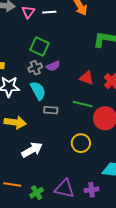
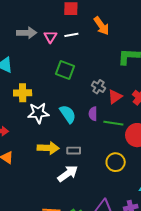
purple semicircle: (53, 66) -> (93, 114), moved, turned 120
gray cross: (35, 68) -> (98, 87), moved, turned -32
red triangle: (87, 78) -> (115, 97), turned -49
gray rectangle: (51, 110) -> (74, 151), moved

